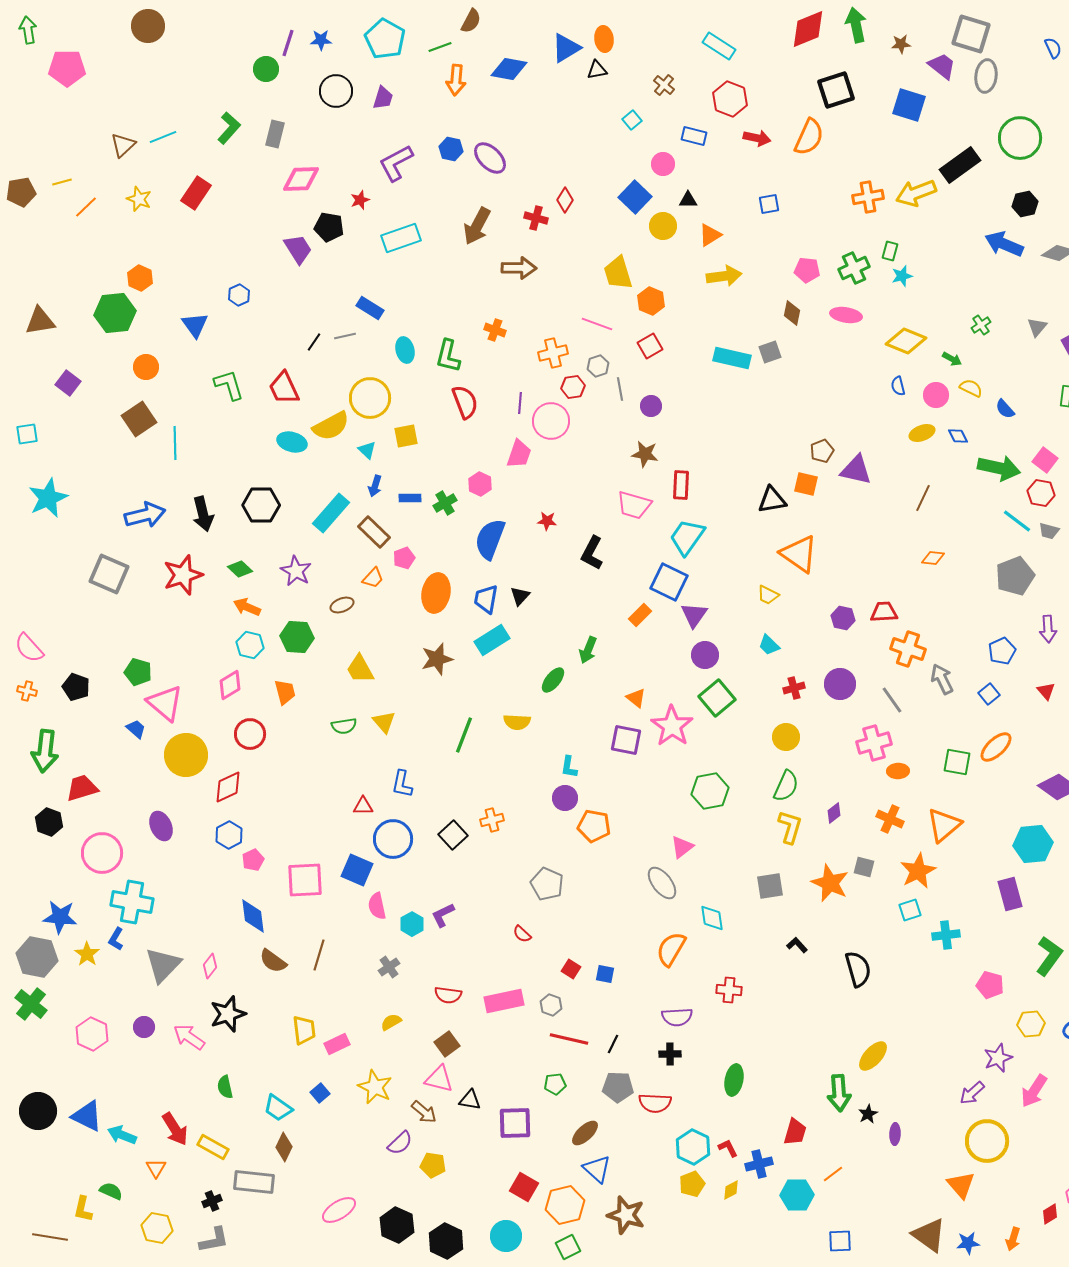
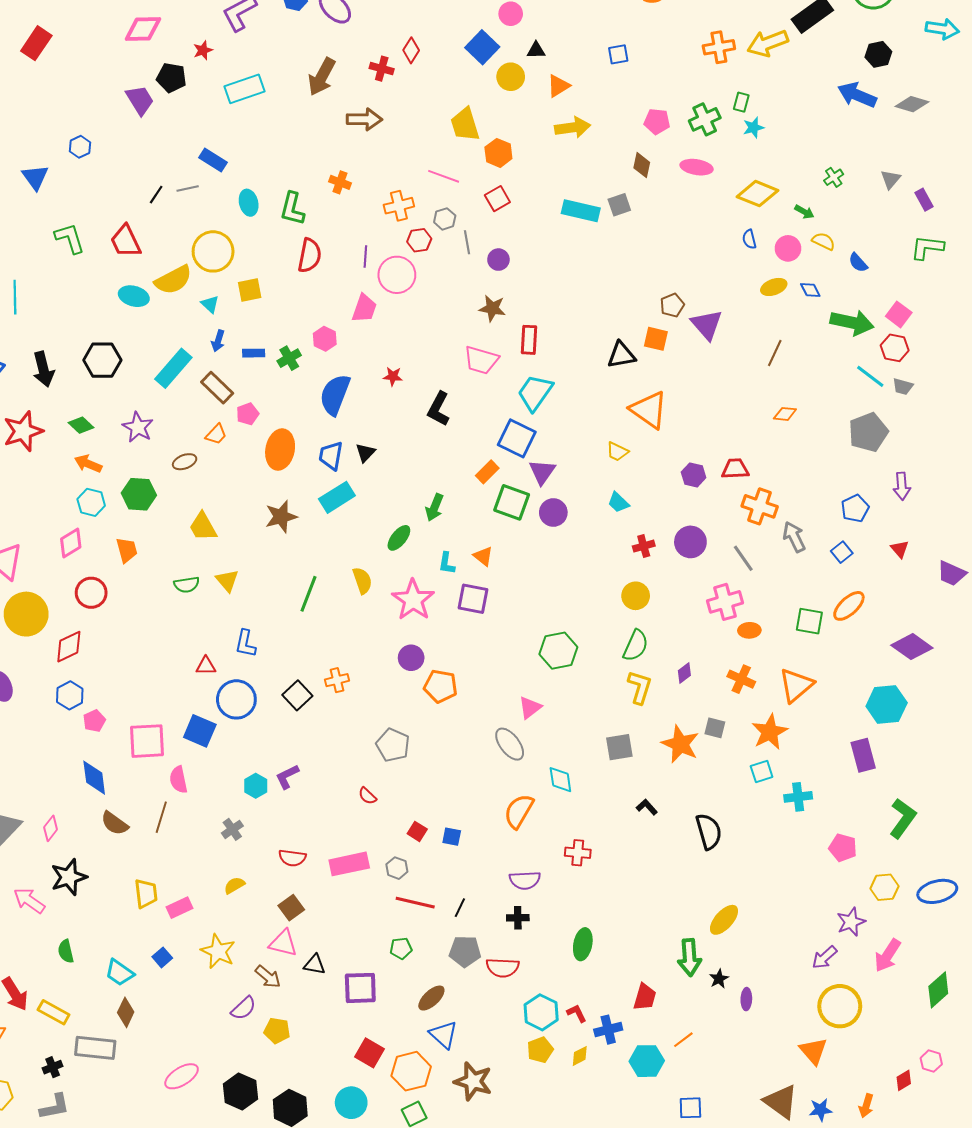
red semicircle: (465, 402) -> (310, 256), turned 32
purple triangle: (856, 470) -> (707, 325), turned 36
green square: (717, 698) -> (512, 502), moved, turned -30
yellow semicircle: (517, 722) -> (362, 581), turned -112
pink star: (672, 726) -> (413, 600), moved
cyan L-shape: (569, 767) -> (447, 563), moved
pink semicircle: (377, 906) -> (178, 780), moved

